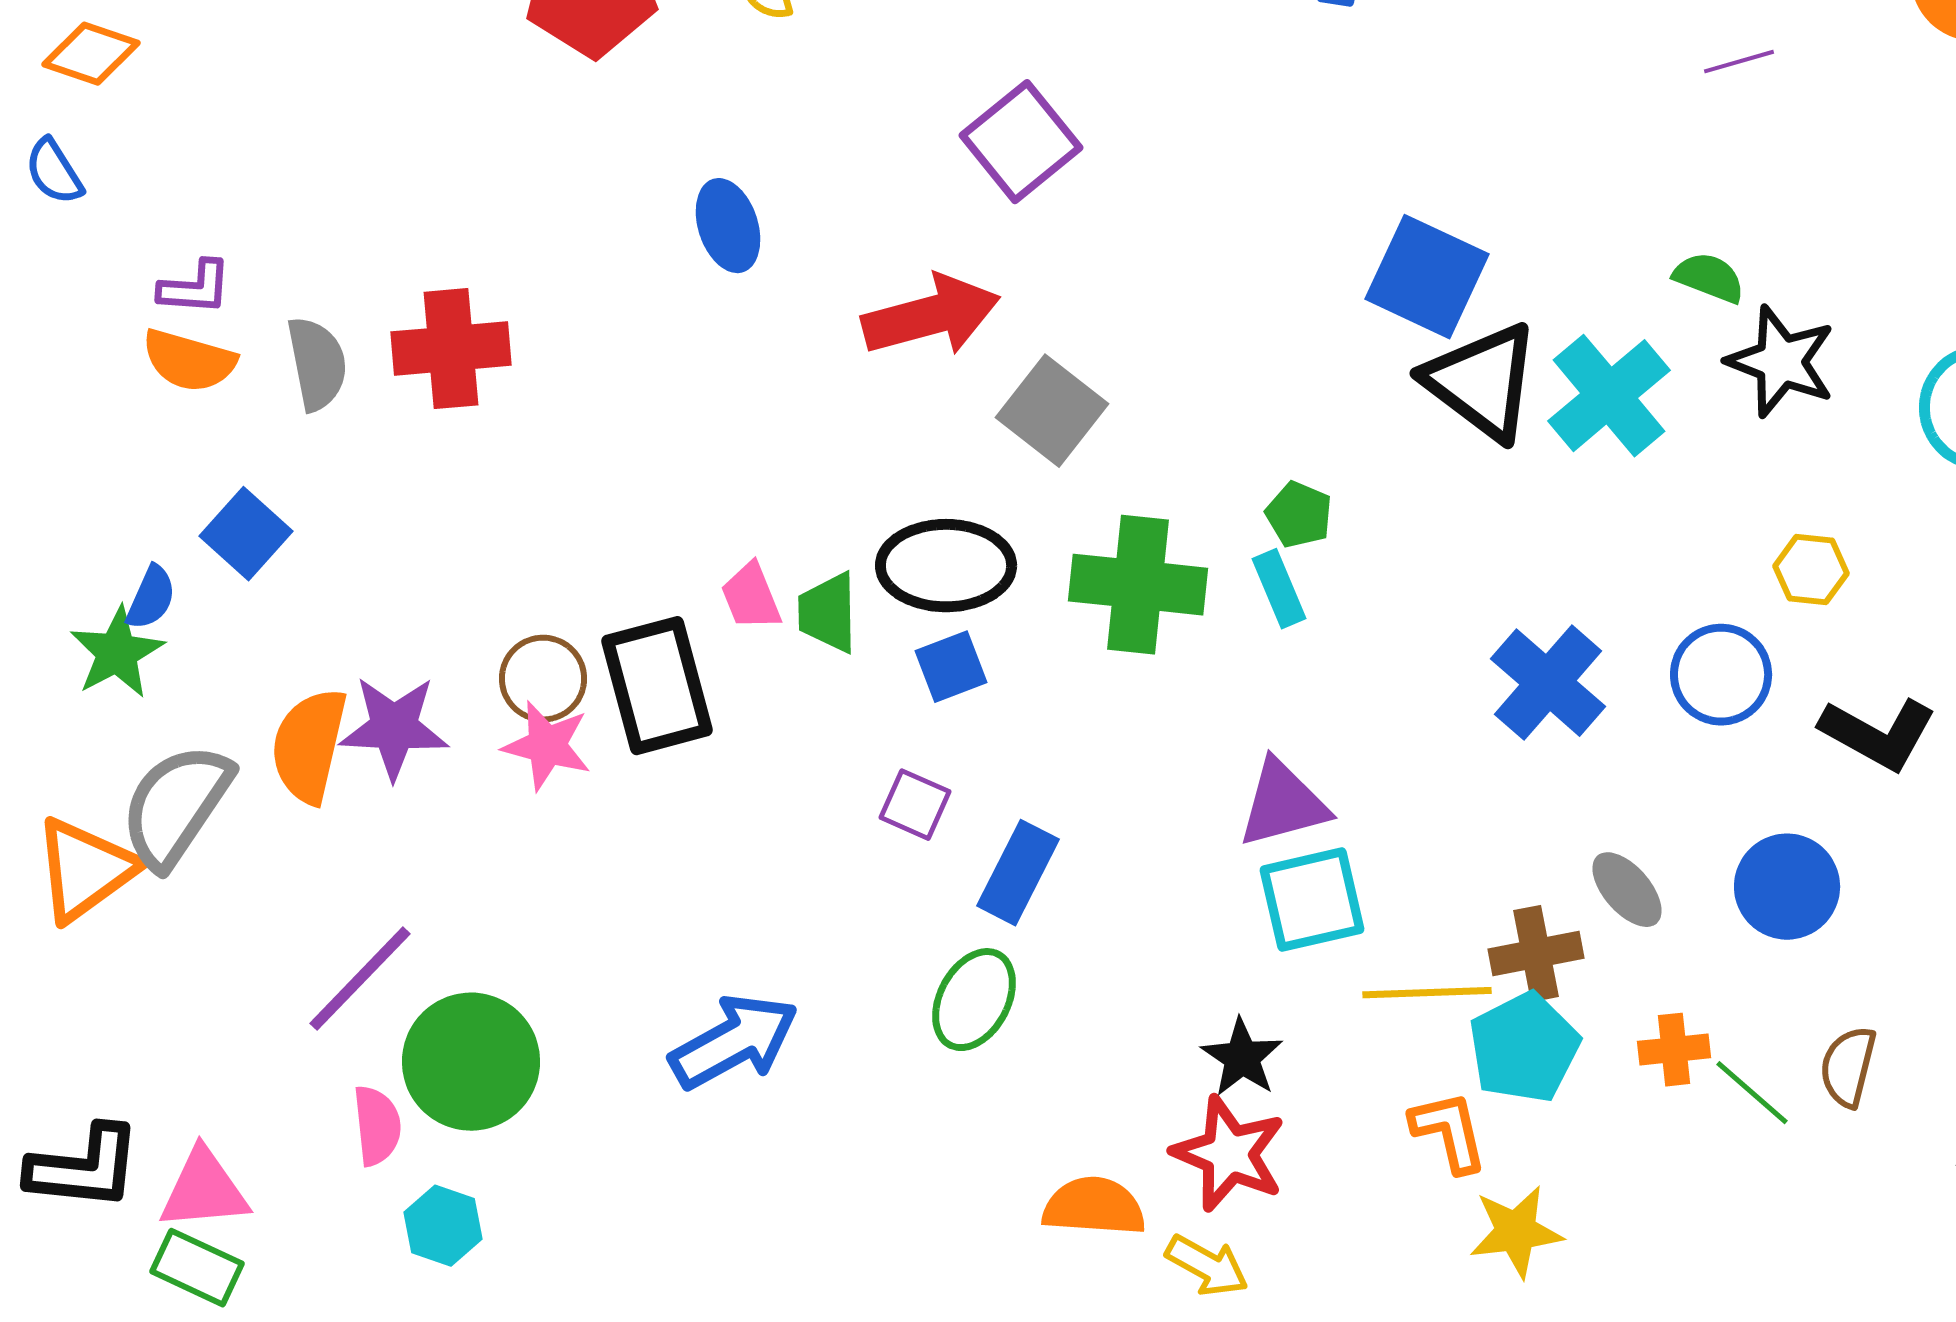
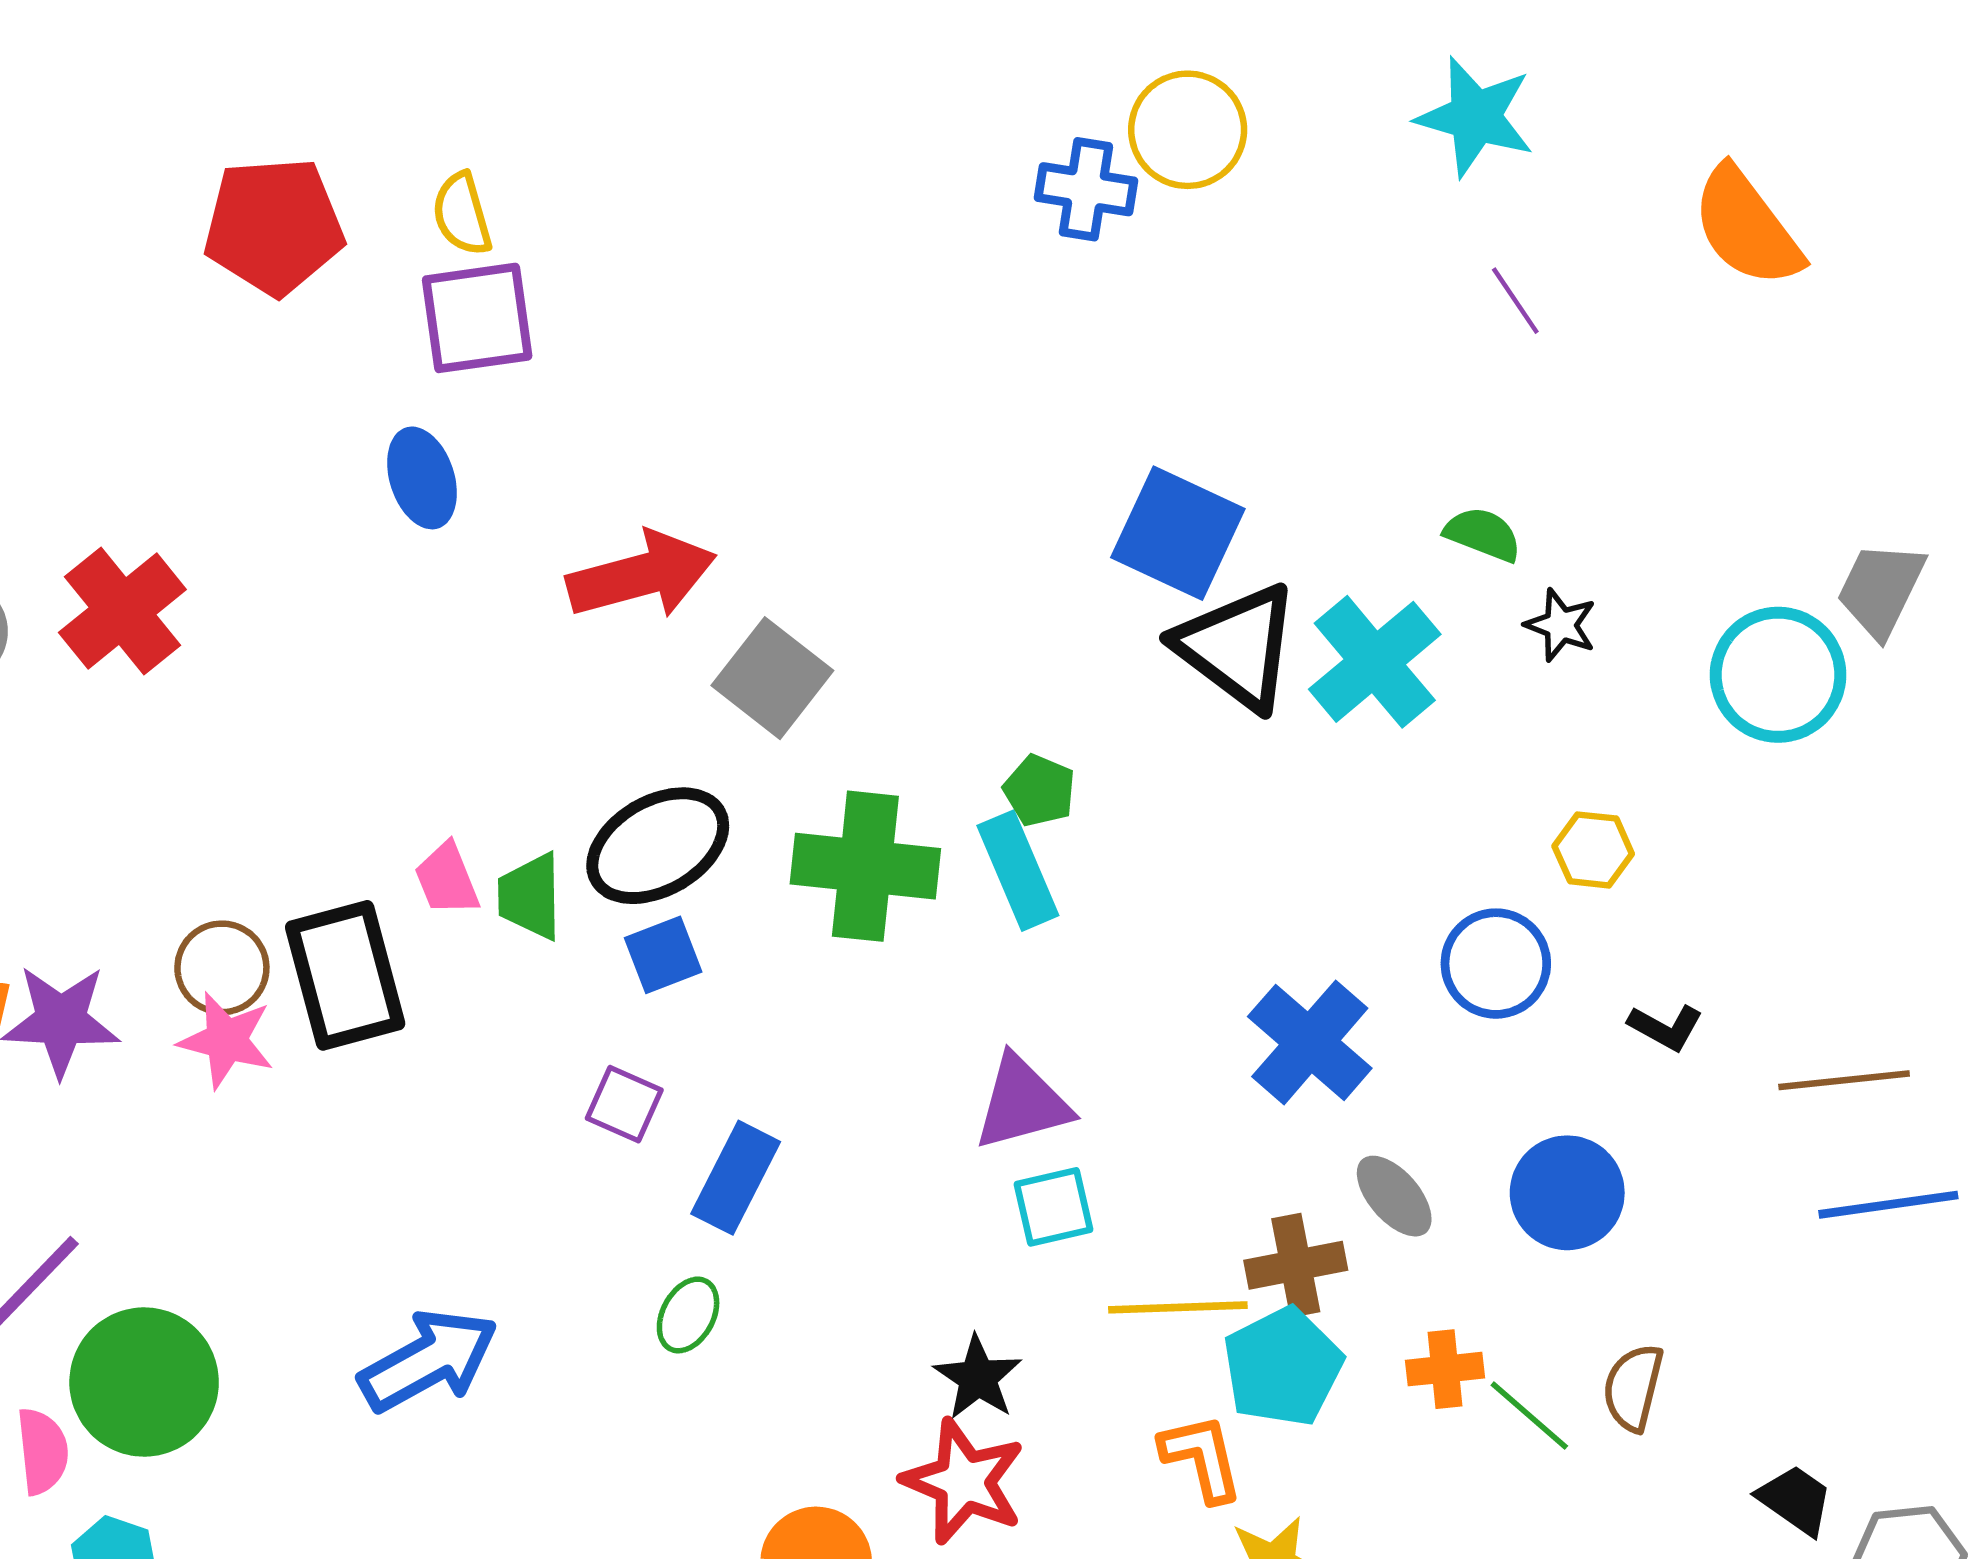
purple line: (1739, 62) -> (1515, 301), turned 72
purple square: (1021, 142) -> (477, 318), moved, turned 31
red cross: (451, 349) -> (122, 611), turned -34
black star: (1781, 362) -> (1561, 625), size x0.6
black ellipse: (946, 566) -> (658, 846), turned -30
cyan rectangle: (1279, 589) -> (1018, 871), size x1.4
blue cross: (1548, 683) -> (1310, 1042), moved
black L-shape: (1878, 734) -> (1666, 1027), size x0.6
cyan square: (1312, 900) -> (1054, 1207), size x0.7
green ellipse: (974, 1000) -> (688, 1315), size x0.7

